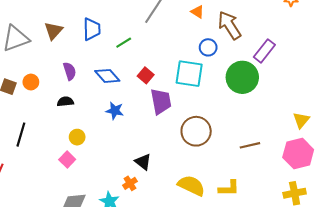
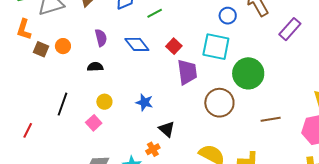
blue circle: (208, 47) -> (228, 16), moved
green circle: (242, 77) -> (248, 73), moved
blue star: (115, 111) -> (144, 102), moved
black line: (21, 135) -> (62, 104), moved

